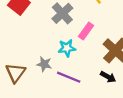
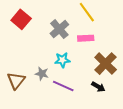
pink rectangle: (86, 31) -> (86, 38), moved, turned 49

